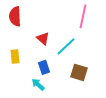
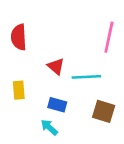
cyan line: (66, 46) -> (86, 77), turned 40
blue rectangle: (44, 67) -> (57, 105), turned -56

